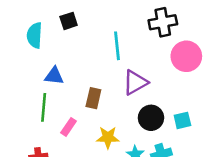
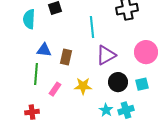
pink circle: (186, 56) -> (146, 52), moved
brown rectangle: (93, 98) -> (66, 57), moved
yellow star: (108, 137) -> (83, 86), moved

